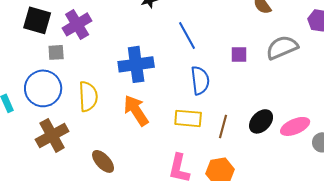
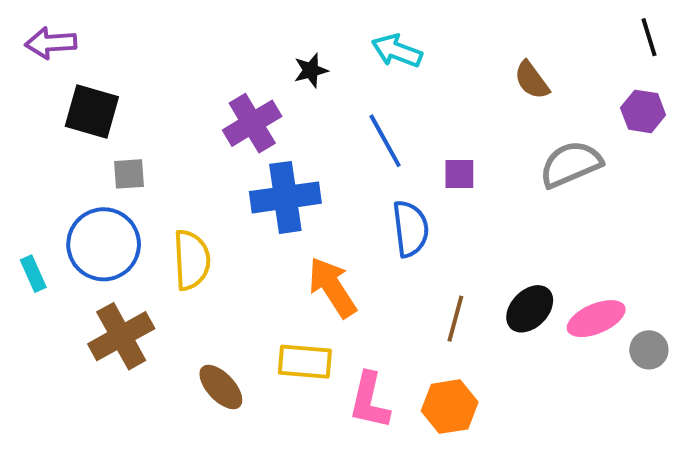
purple cross: (77, 24) -> (252, 123), moved
purple square: (239, 54) -> (459, 174), moved
orange arrow: (136, 110) -> (332, 287), moved
yellow rectangle: (188, 118) -> (305, 362), moved

